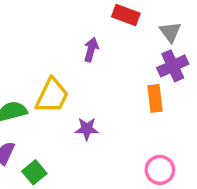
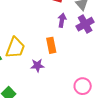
purple arrow: (91, 50) -> (62, 20), moved
orange rectangle: (155, 98) -> (51, 45), moved

